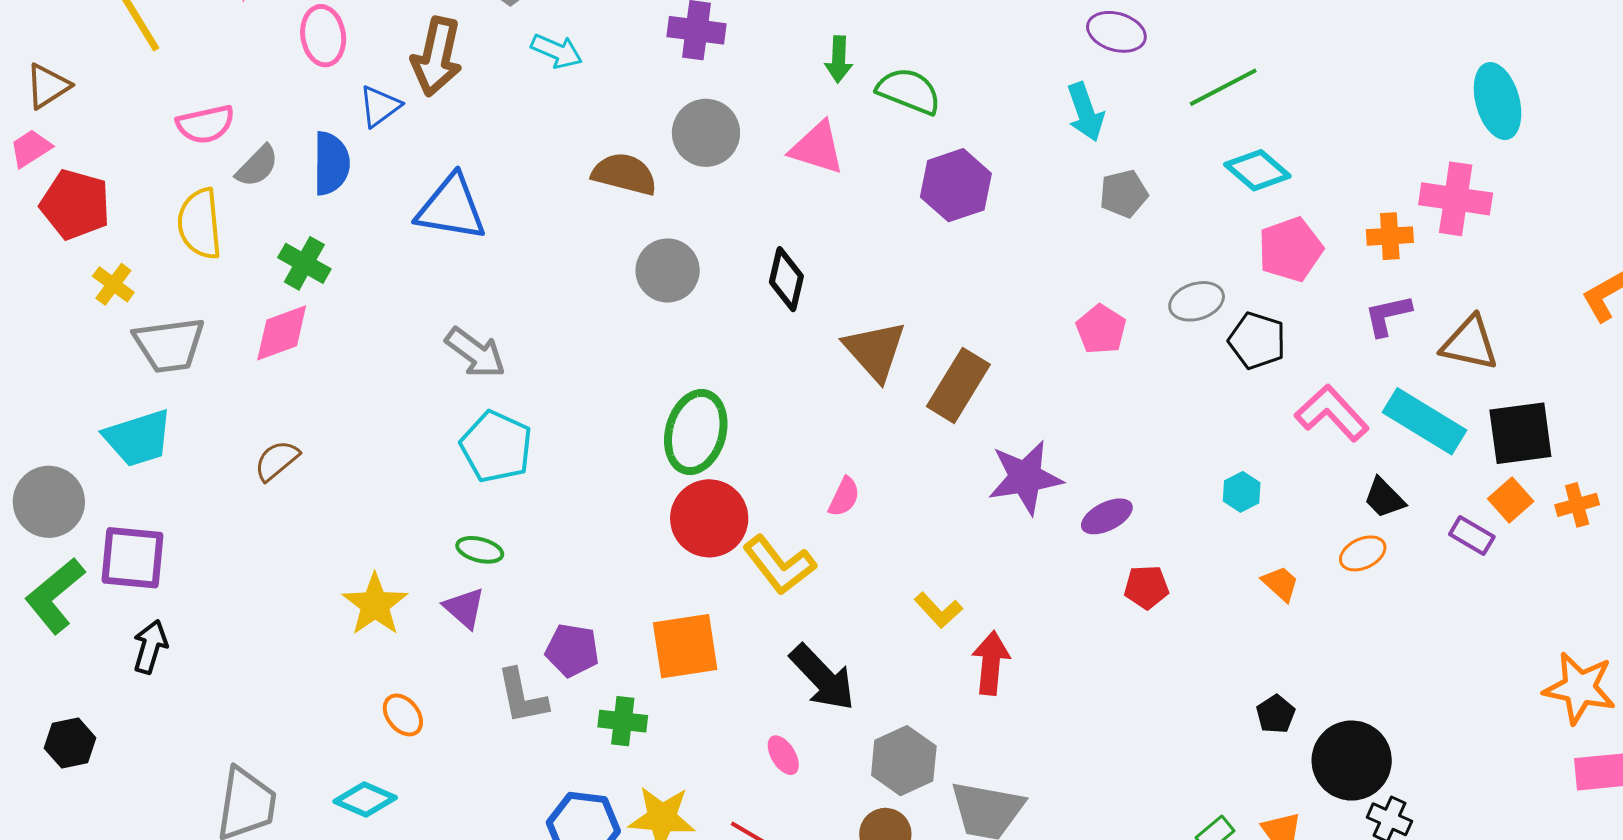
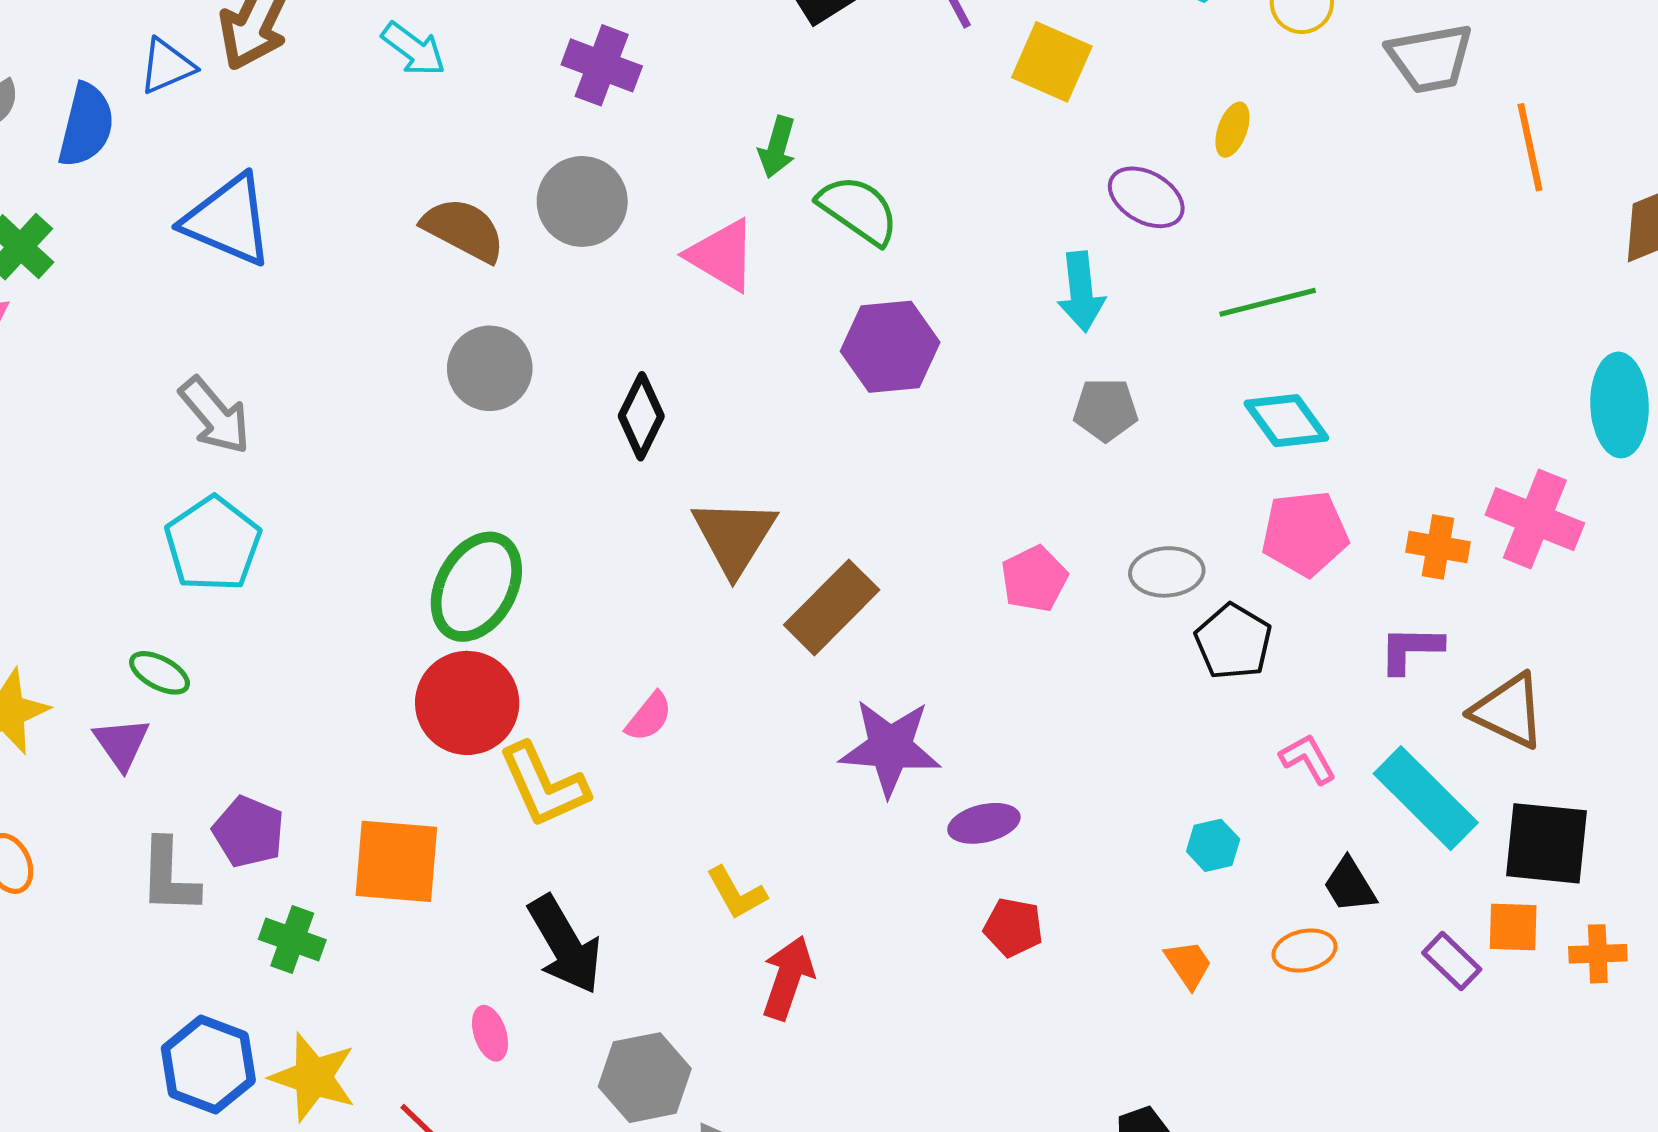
pink L-shape: (1332, 413) -> (1308, 759), size x0.6
cyan hexagon: (1242, 492) -> (1213, 845), moved
orange square: (1511, 500) -> (1513, 927), turned 30

